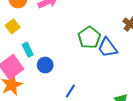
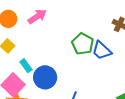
blue circle: (45, 65) -> (45, 77), size x1.5

